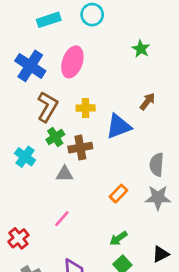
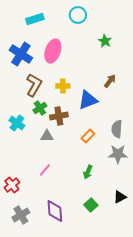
cyan circle: (92, 15) -> (78, 15), moved
orange rectangle: (118, 194) -> (88, 136), moved
green arrow: (118, 238) -> (88, 172), moved, turned -32

